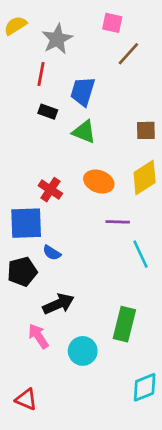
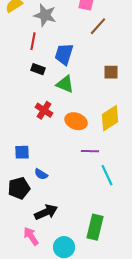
gray star: (57, 39) -> (45, 15), turned -30
brown square: (146, 130) -> (111, 72), moved
red cross: (50, 190) -> (44, 110), moved
blue square: (26, 223) -> (22, 152), size x0.6

